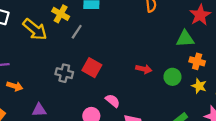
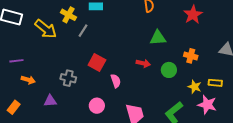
green triangle: (185, 39) -> (158, 38), moved
gray cross: (64, 73) -> (68, 78), moved
yellow star: (199, 86) -> (195, 87), moved
pink semicircle: (113, 101) -> (116, 81), moved, turned 32

